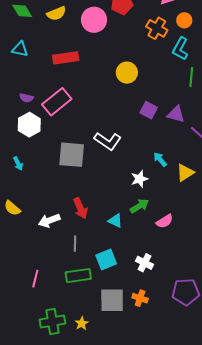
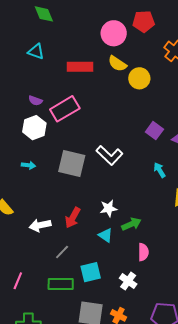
yellow semicircle: (56, 13) -> (117, 64), moved, turned 48
yellow circle: (127, 73) -> (139, 78), moved
cyan arrow: (160, 159) -> (160, 170), moved
cyan arrow: (18, 164) -> (29, 165), moved, turned -64
white star: (139, 179) -> (109, 208), moved
red arrow: (80, 208) -> (73, 218), turned 45
pink semicircle: (165, 221) -> (143, 252), moved, turned -66
gray line: (75, 244) -> (62, 252), turned 35

